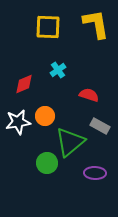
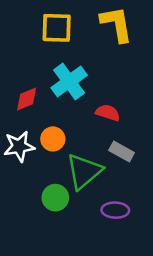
cyan cross: (58, 70) -> (69, 82), size x1.8

